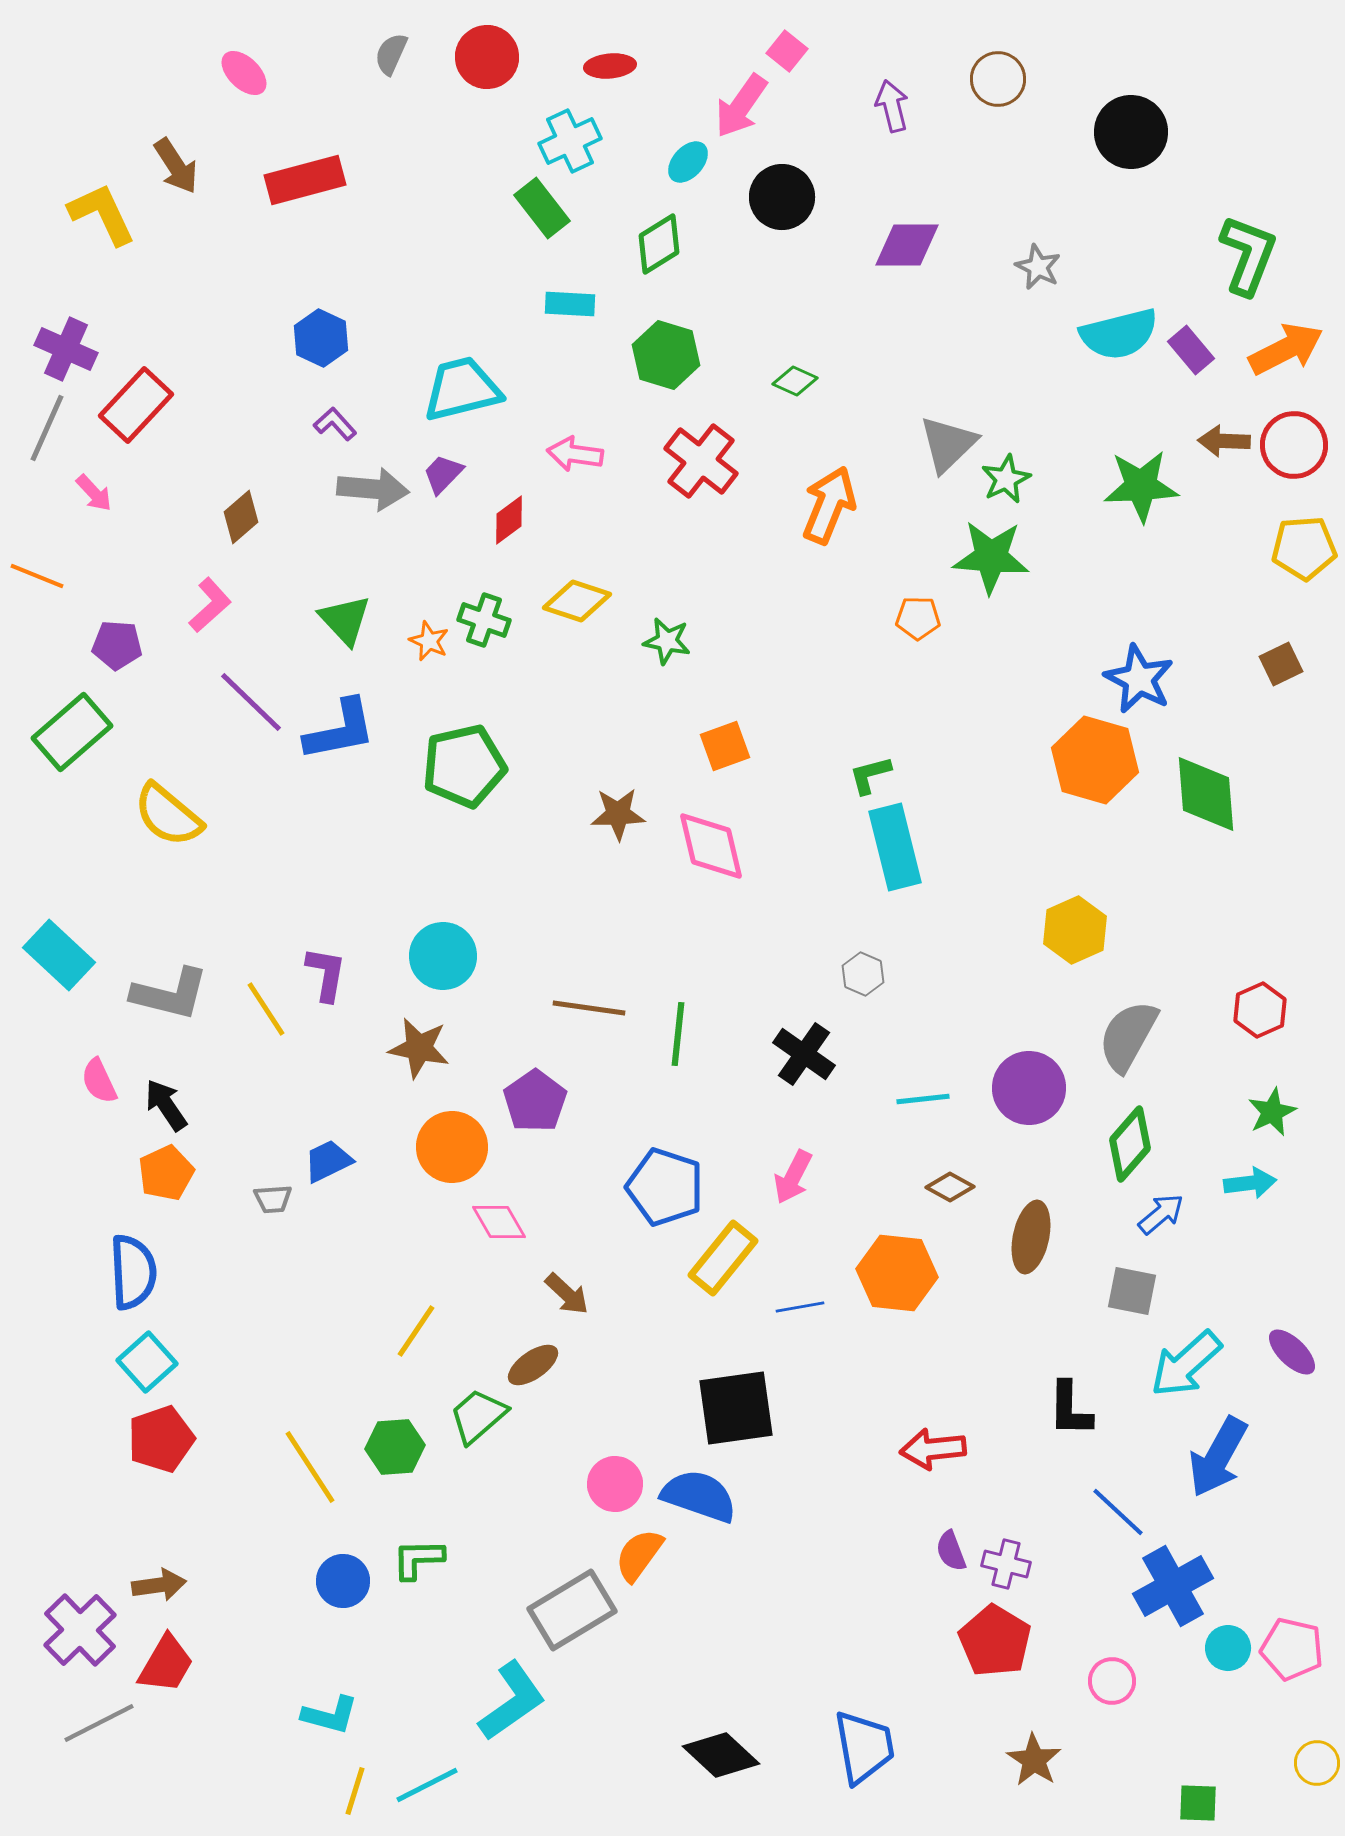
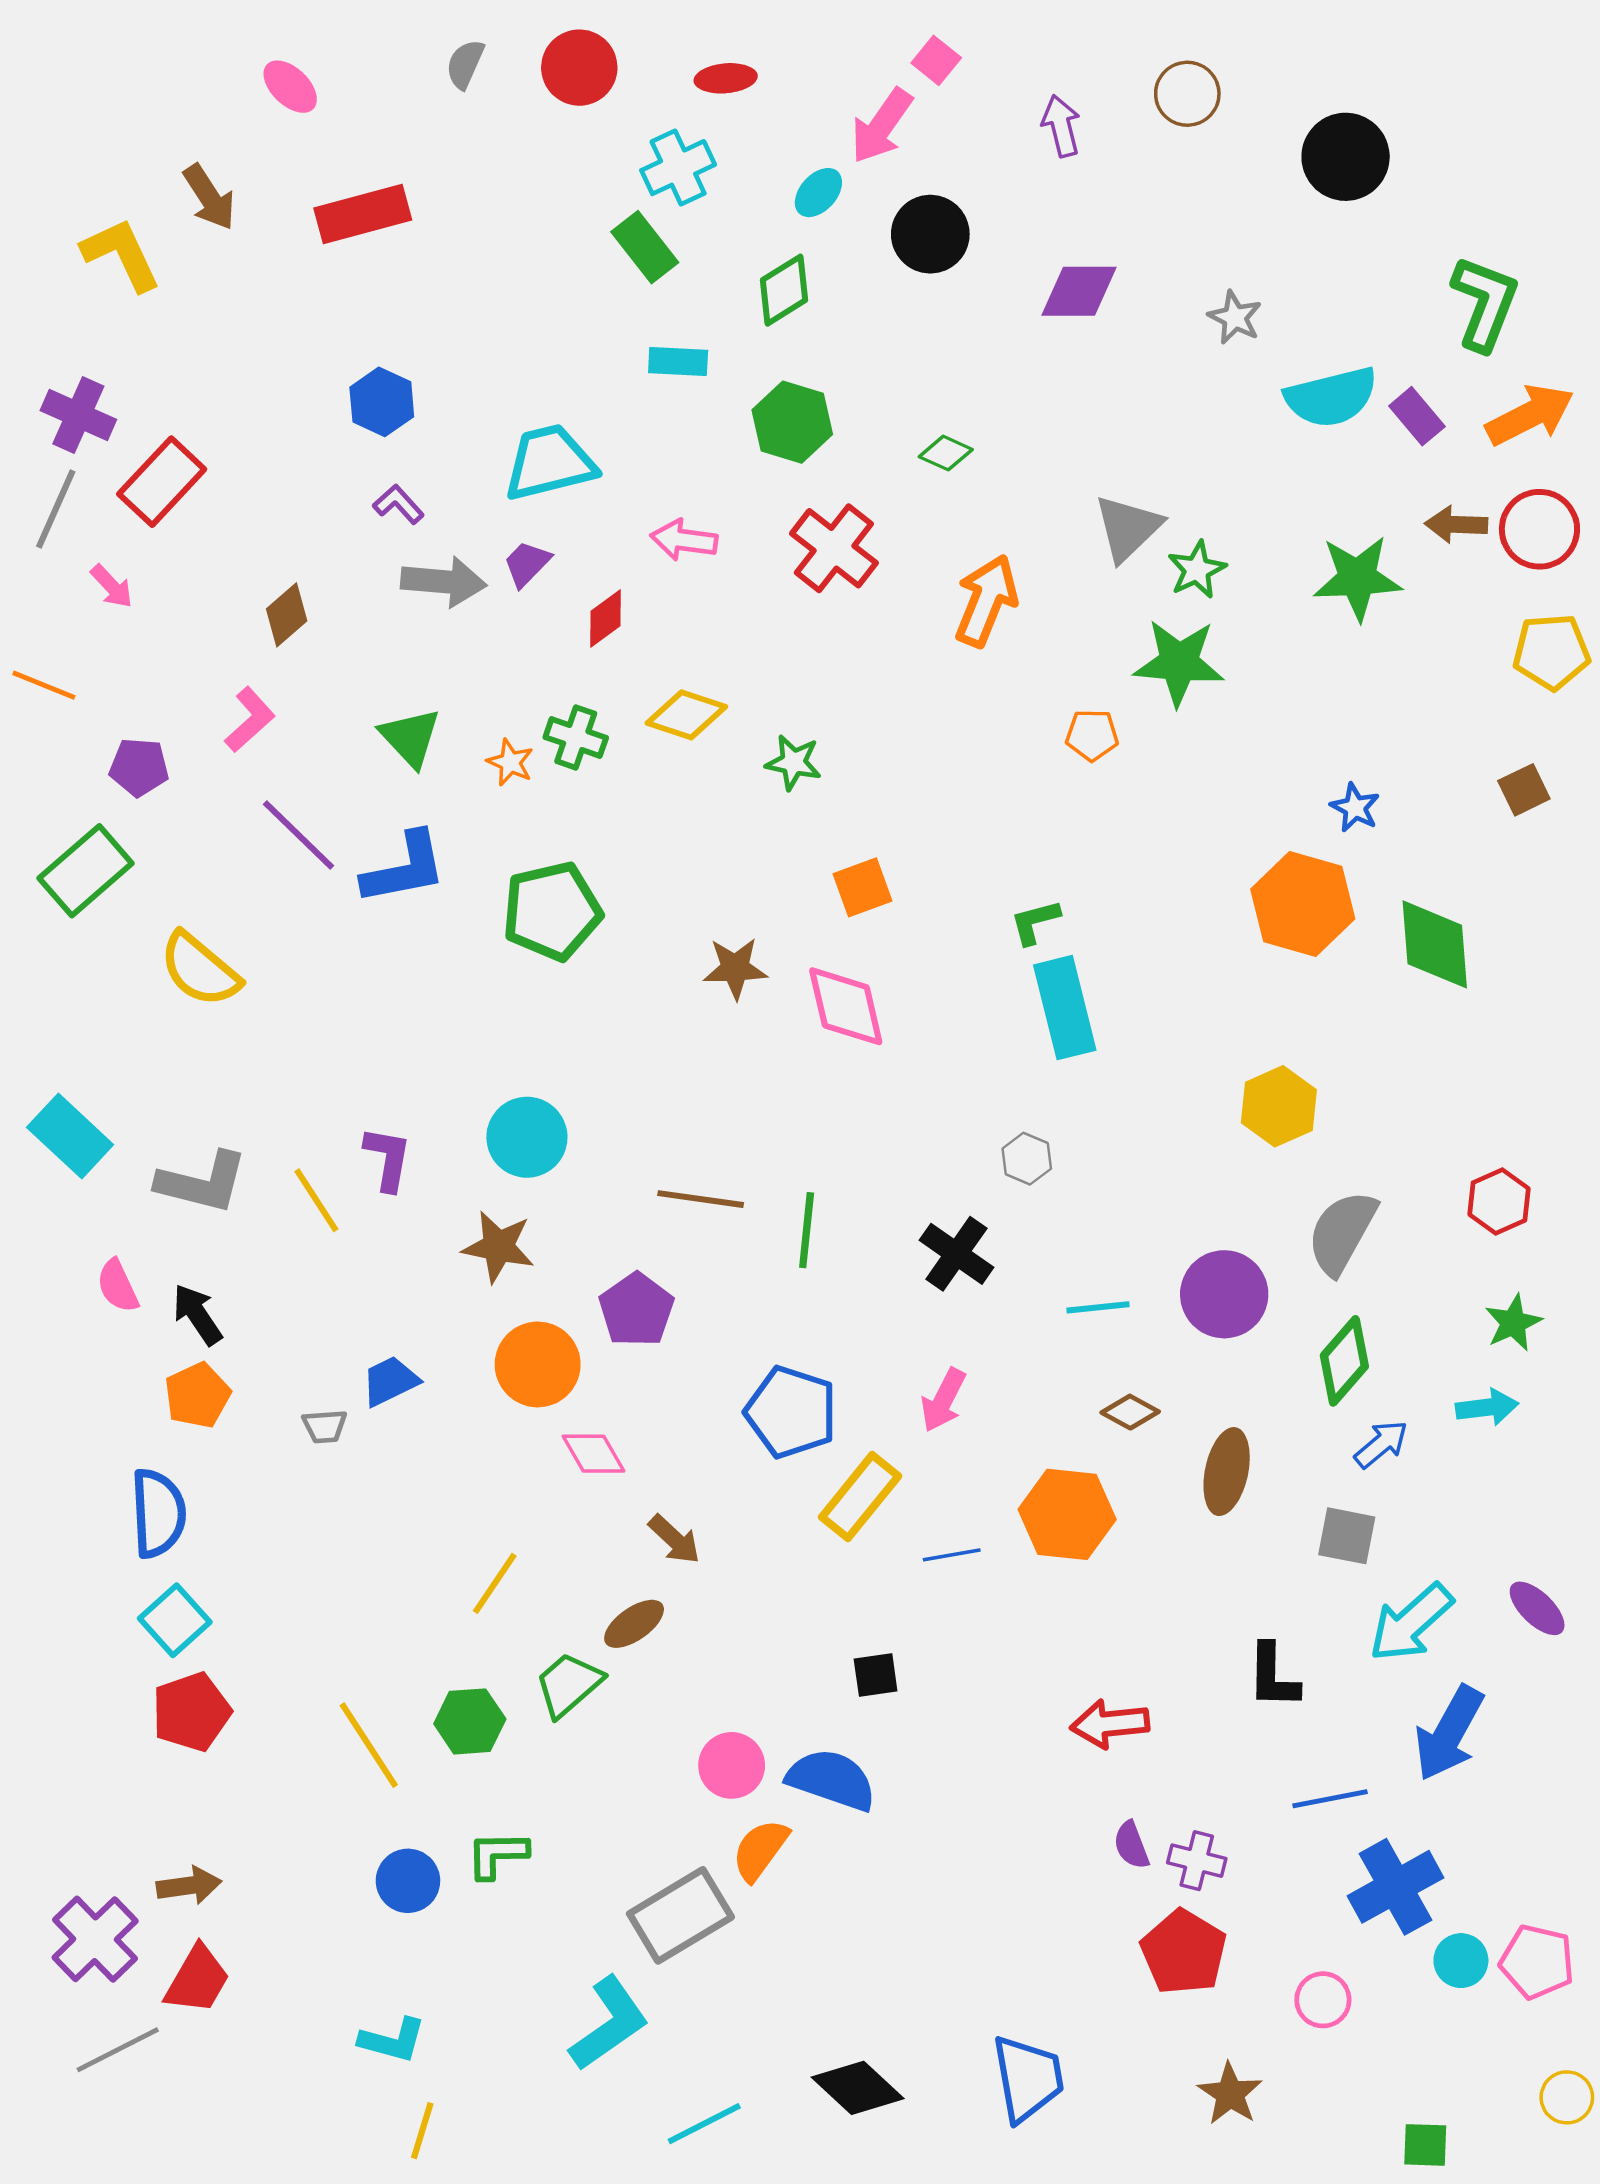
blue star: (1139, 679) -> (1355, 808), size x0.6
black square: (736, 1408) -> (876, 1675), size x0.5
blue line: (1118, 1512) -> (1330, 1799), turned -54
cyan line: (427, 1785) -> (704, 2124), moved

